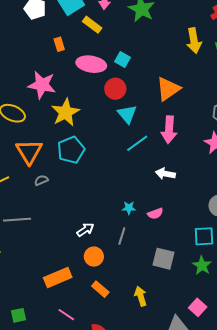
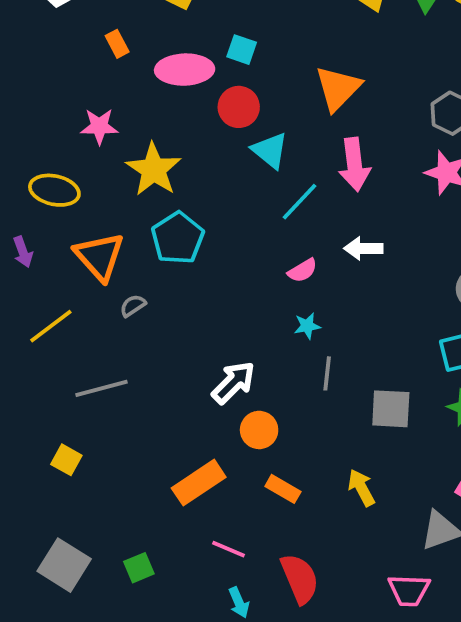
pink star: (42, 85) -> (99, 126), size x0.7
pink semicircle: (155, 214) -> (303, 270), moved
white arrow: (85, 230) -> (233, 383), size x1.4
gray line: (122, 236) -> (327, 373), moved

